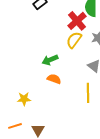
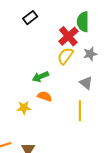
yellow star: (24, 99) -> (24, 108), moved

